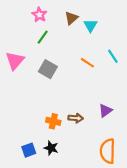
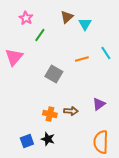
pink star: (39, 15) -> (26, 18), moved
orange line: (87, 63) -> (82, 59), turned -48
gray square: (48, 69) -> (54, 74), moved

